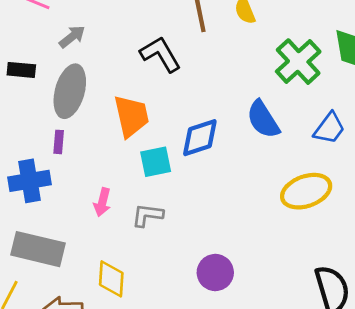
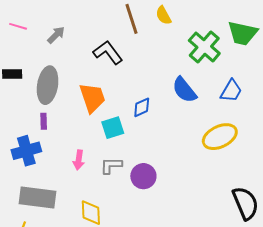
gray arrow: (72, 37) -> (56, 35), moved
blue diamond: (200, 138) -> (142, 107), size x0.7
purple circle: (215, 272) -> (143, 176), moved

